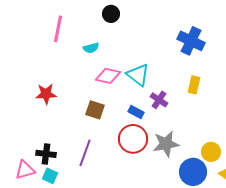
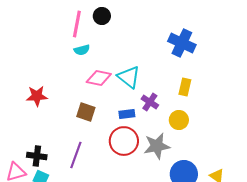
pink line: (58, 29) -> (77, 24), moved
blue rectangle: (136, 112) -> (127, 114), turned -35
yellow circle: (211, 152) -> (179, 120), moved

